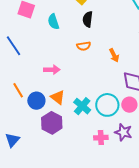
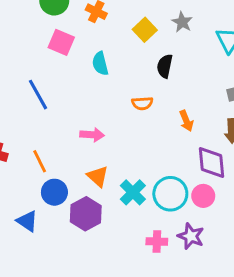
black semicircle: (88, 19) -> (165, 66), moved
blue circle: (36, 101) -> (54, 192), moved
blue triangle: (12, 140) -> (27, 221), moved, turned -42

